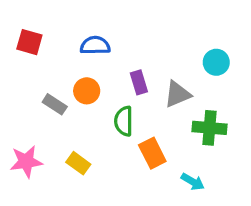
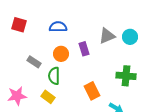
orange circle: (87, 91) -> (61, 54), moved
gray triangle: (178, 94) -> (107, 36), moved
green semicircle: (124, 121) -> (54, 76), moved

